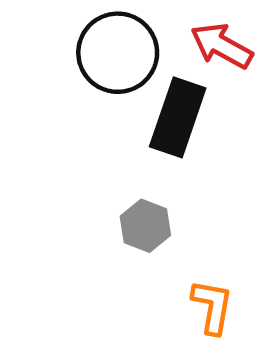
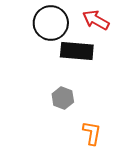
black rectangle: (178, 117) -> (77, 51), turned 76

